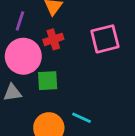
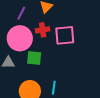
pink square: (105, 39) -> (65, 35), moved
cyan line: (82, 118) -> (54, 88), turned 64

